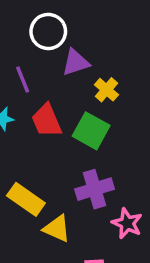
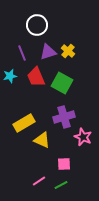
purple triangle: (76, 62) -> (48, 52), moved
yellow cross: (107, 90) -> (68, 51), moved
yellow rectangle: (26, 199) -> (24, 123), turned -65

